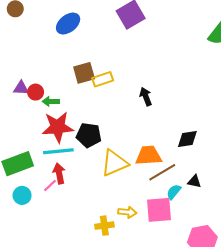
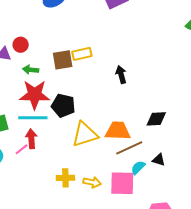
brown square: (84, 73) -> (63, 60), moved
red circle: (36, 92) -> (21, 45), moved
yellow cross: (104, 226) -> (65, 178), moved

